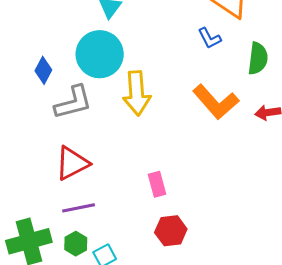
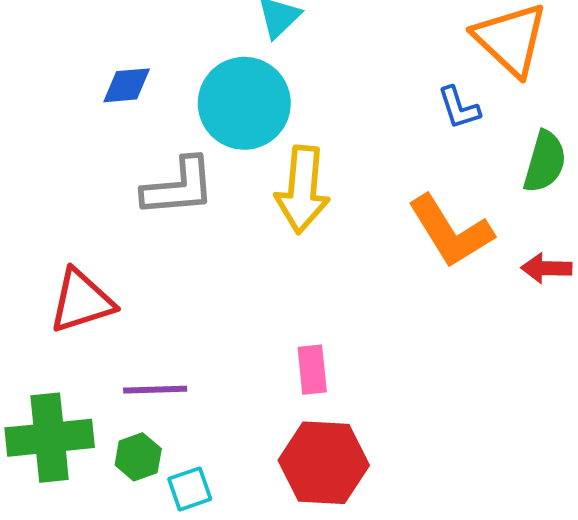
blue diamond: (43, 70) -> (127, 85), moved, turned 48
red triangle: (72, 163) -> (81, 301), moved
red hexagon: (171, 231) -> (324, 463), size x1.4

